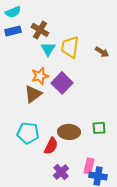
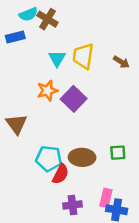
cyan semicircle: (13, 12) -> (28, 14), moved
brown cross: (40, 30) -> (47, 19), moved
brown triangle: (33, 94) -> (16, 124), moved, turned -30
cyan pentagon: (28, 133) -> (49, 159), moved
purple cross: (61, 172) -> (72, 205), turned 35

